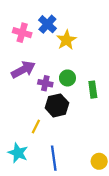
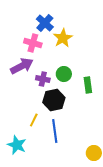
pink cross: (22, 33) -> (33, 43), moved
blue line: (54, 158) -> (55, 131), moved

